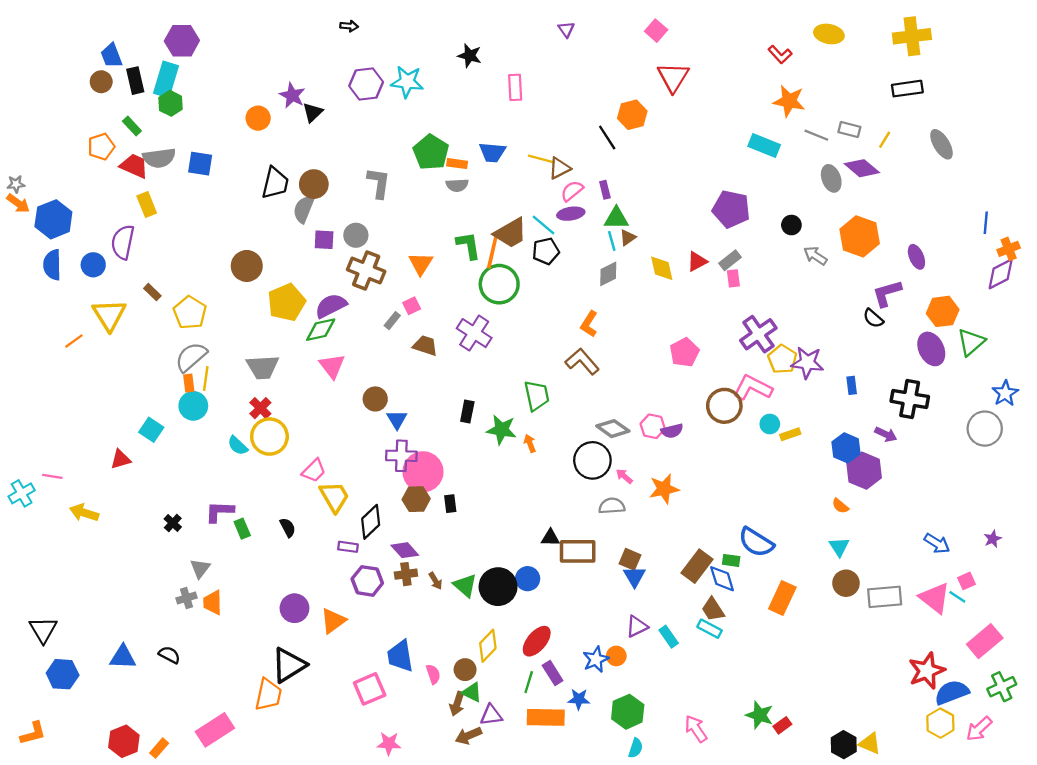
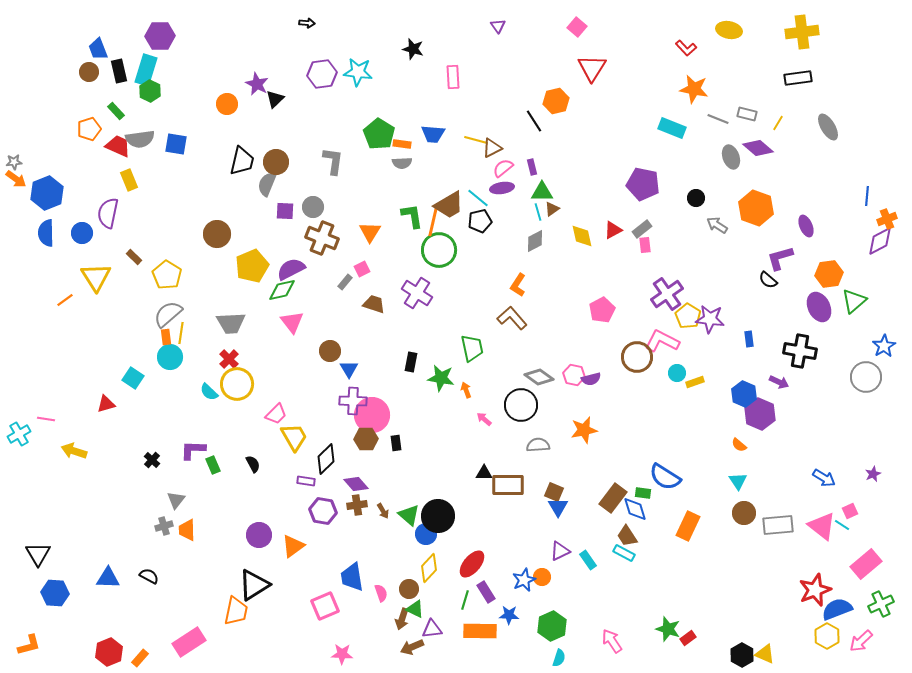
pink arrow: (624, 476) -> (484, 419), moved
blue circle: (528, 579) -> (426, 534), moved

